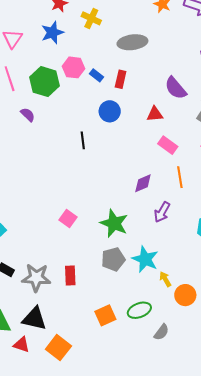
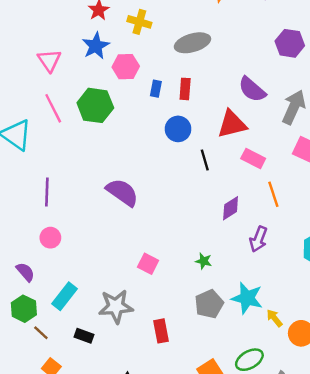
pink hexagon: (74, 67) -> (126, 67), moved
blue rectangle: (97, 75) -> (156, 89), turned 72
red triangle: (155, 114) -> (232, 124), size x1.5
purple semicircle: (28, 115) -> (122, 192), moved, size x1.8
black line: (83, 140) -> (205, 160), moved
green star: (114, 223) -> (204, 261), size x0.5
gray star: (36, 278) -> (116, 306), moved

